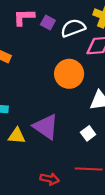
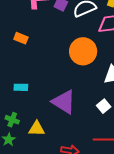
yellow triangle: (17, 136) -> (37, 129), moved

